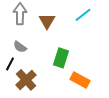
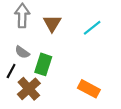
cyan line: (83, 15) -> (92, 28), moved
green rectangle: (61, 58) -> (43, 64), moved

